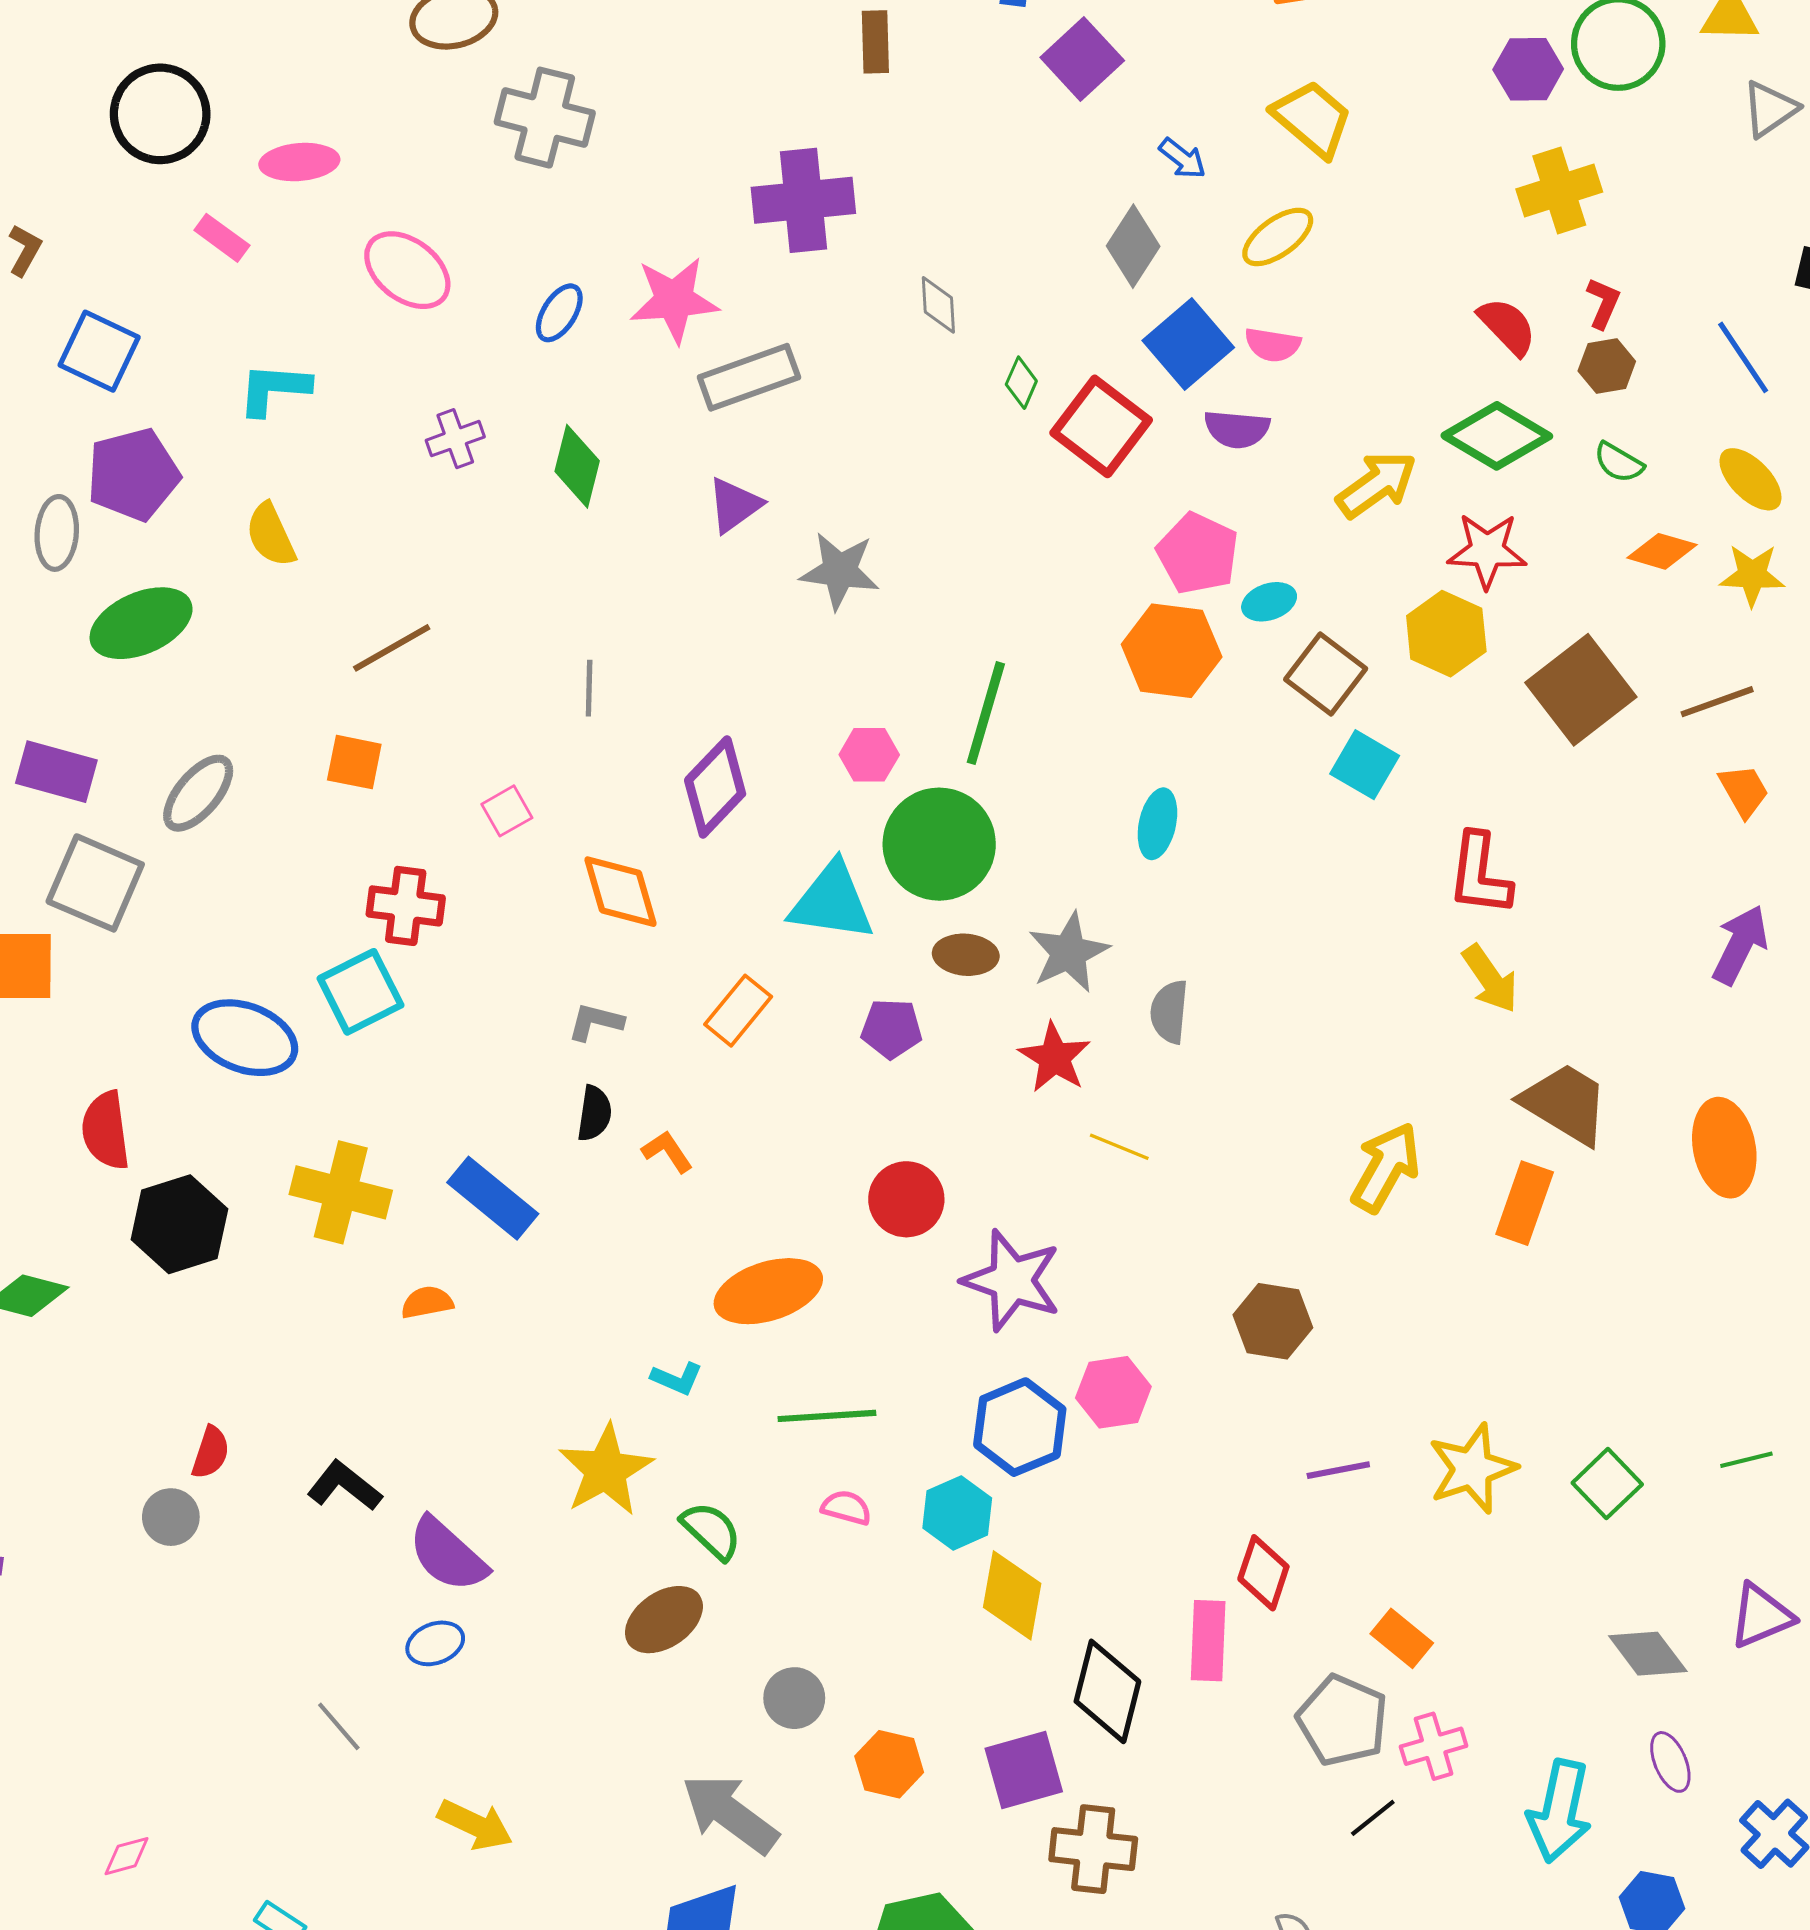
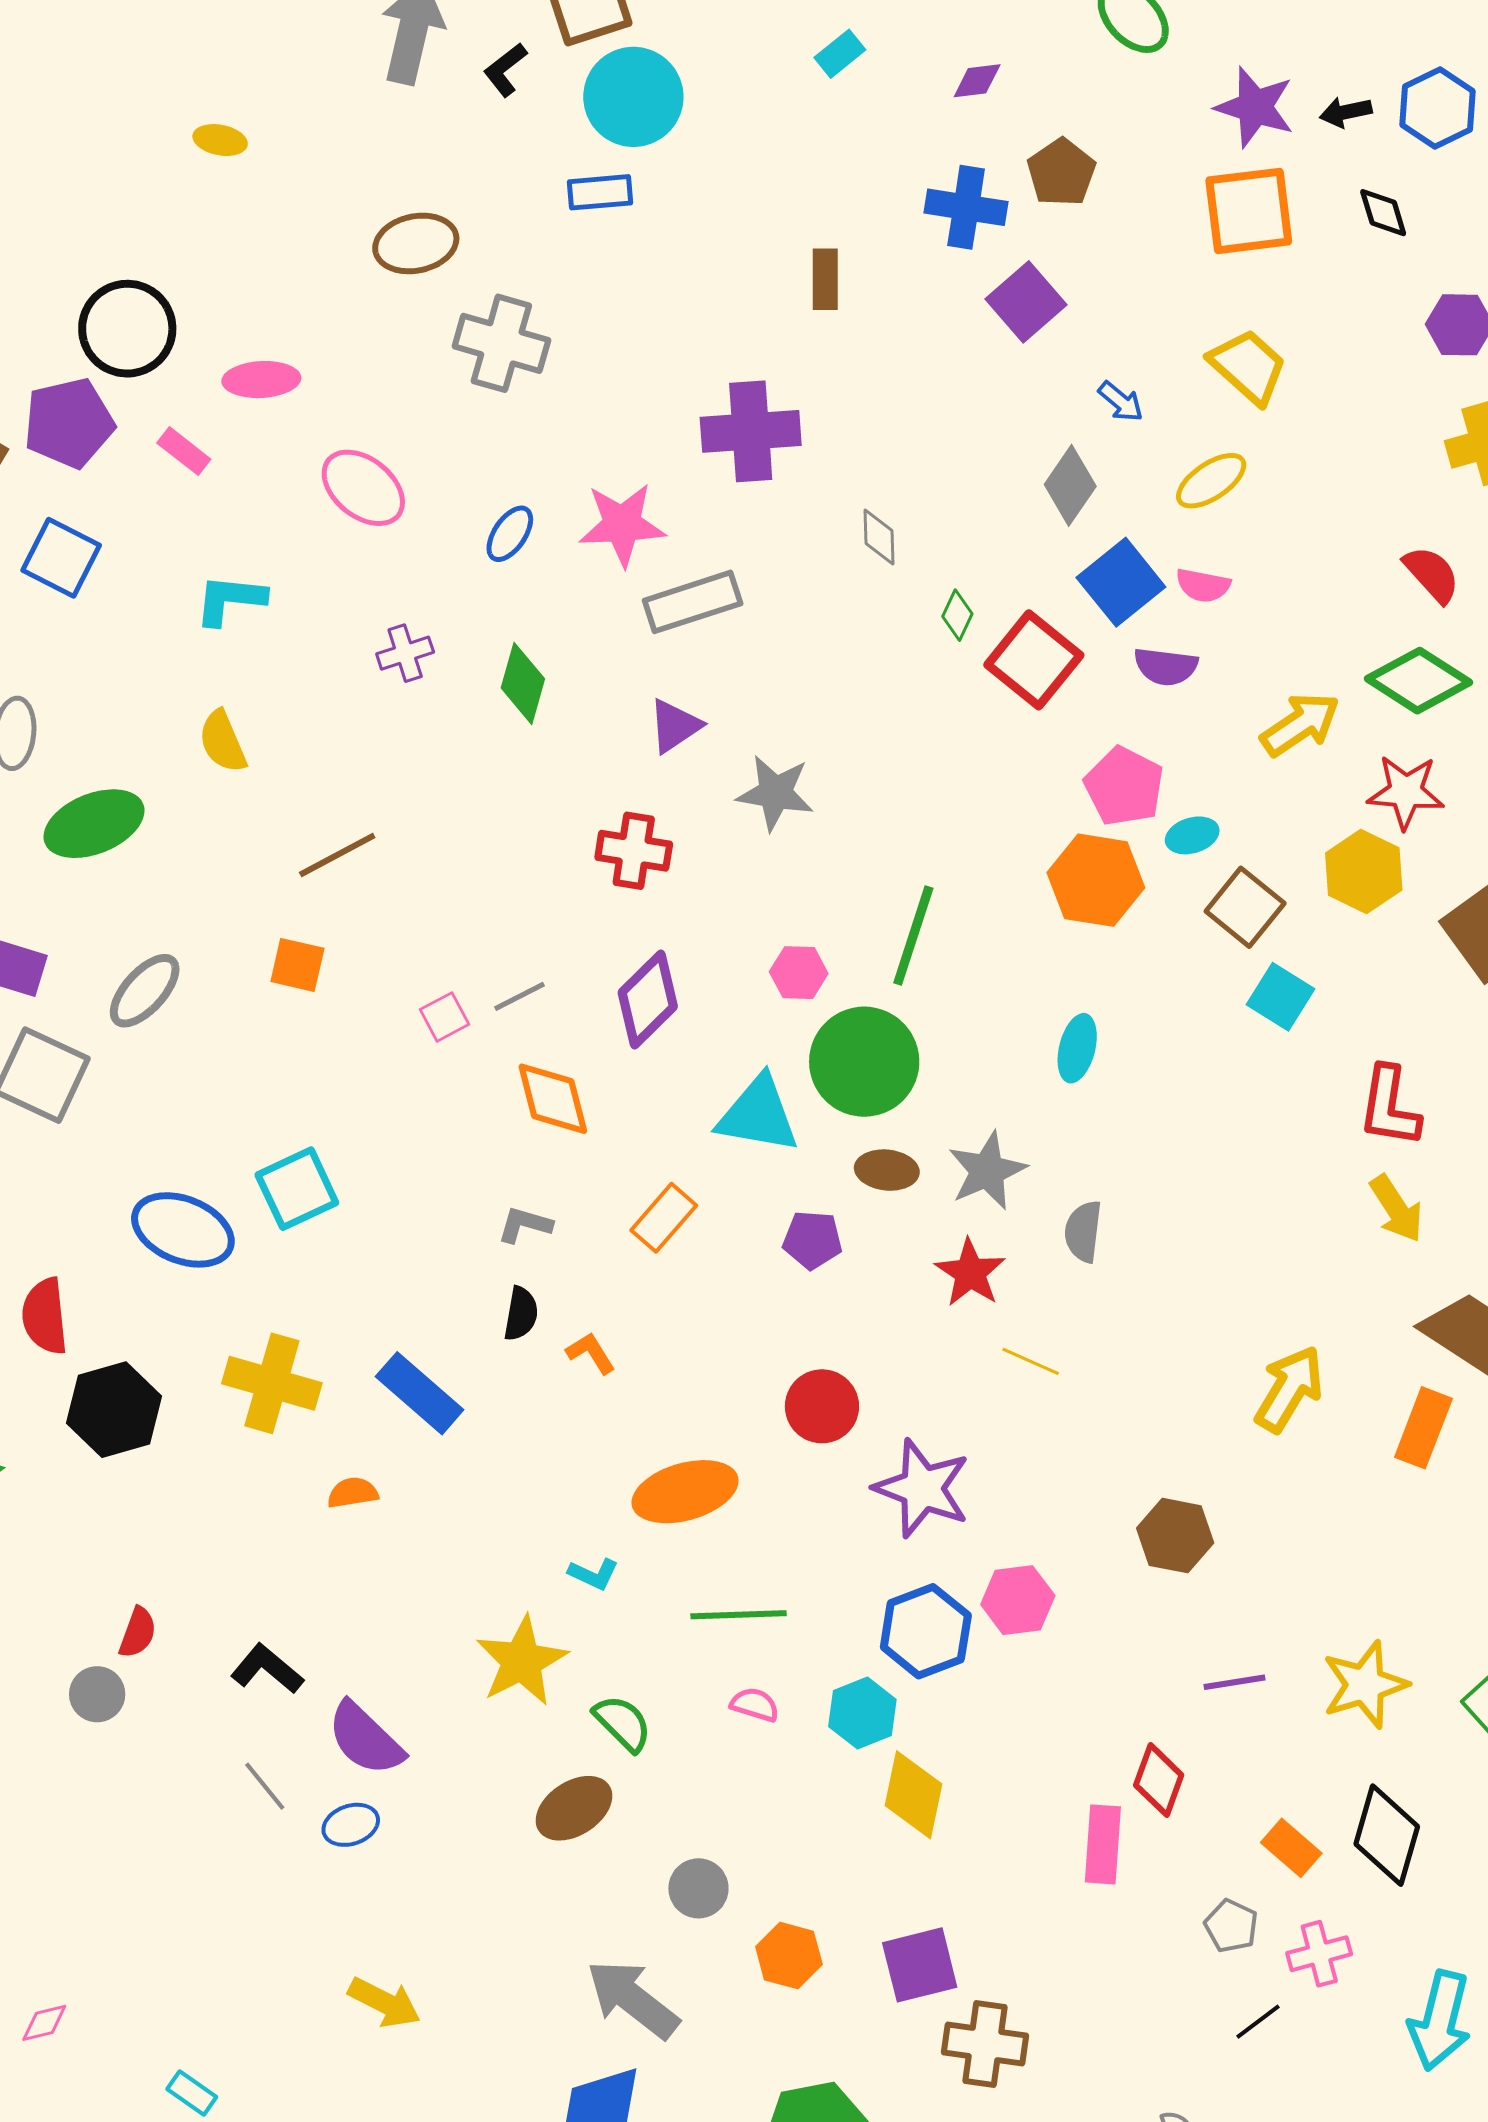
purple pentagon: (133, 475) -> (69, 423), moved
gray line: (589, 688) -> (520, 996), moved, turned 60
red cross: (406, 906) -> (634, 851), moved
black diamond: (1107, 1691) -> (1387, 1835), moved
gray pentagon: (1342, 1720) -> (1231, 1926), size x0.6
gray line: (339, 1726) -> (265, 1786), moved

